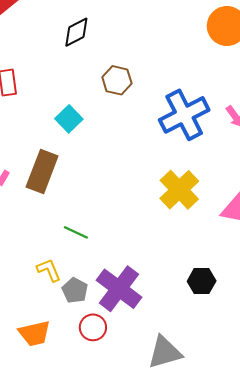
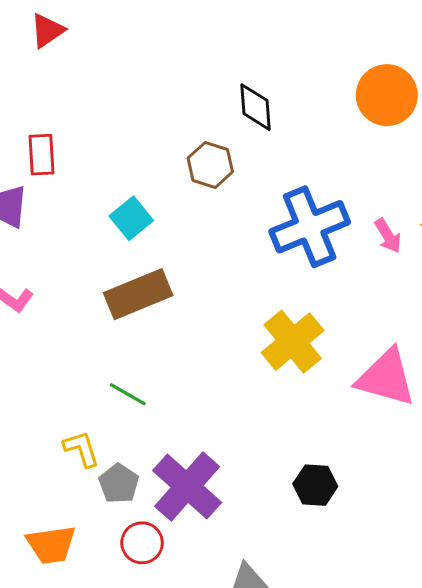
black diamond: (76, 32) -> (256, 107), moved, turned -72
brown rectangle: (42, 172) -> (138, 294), moved, turned 42

